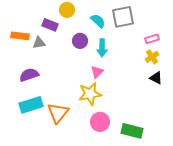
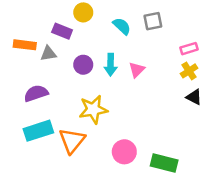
gray square: (123, 17) -> (153, 21), size x0.7
purple circle: (80, 41) -> (83, 65), moved
cyan arrow: (102, 48) -> (111, 65), moved
pink triangle: (97, 72) -> (137, 70), moved
yellow star: (90, 94) -> (93, 110), moved

